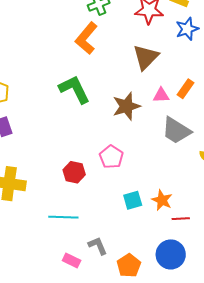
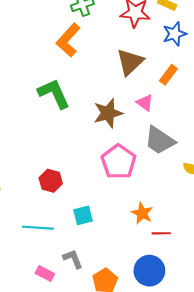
orange rectangle: (185, 89) -> (168, 75), moved
pink triangle: (161, 95) -> (145, 103), turned 36
pink pentagon: (111, 157) -> (119, 162), moved, size x1.4
cyan square: (133, 200) -> (83, 215), moved

